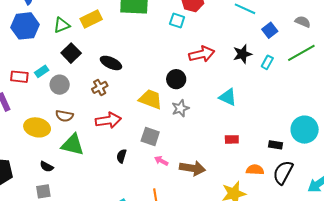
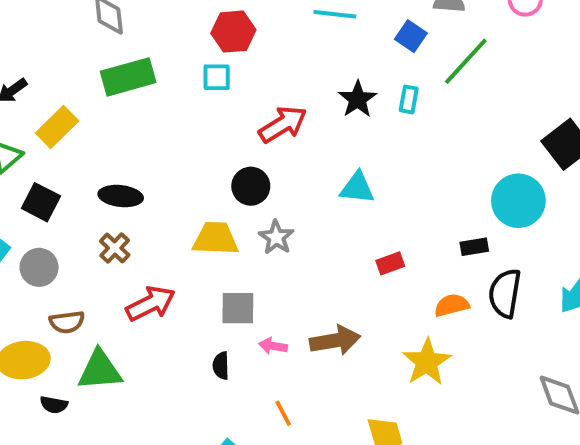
blue square: (270, 30) -> (411, 36), moved
black semicircle: (121, 156) -> (221, 366), moved
black semicircle: (47, 167) -> (54, 405), moved

